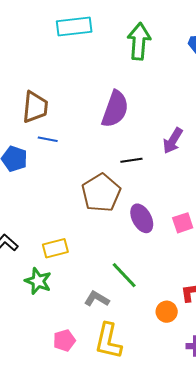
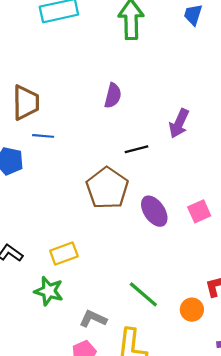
purple semicircle: (115, 109) -> (113, 96), size x0.6
green line: (124, 275) -> (143, 294), moved
gray L-shape: (97, 299) -> (93, 319), moved

